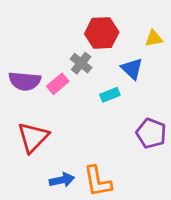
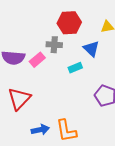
gray cross: (81, 63) -> (54, 45), turned -35

